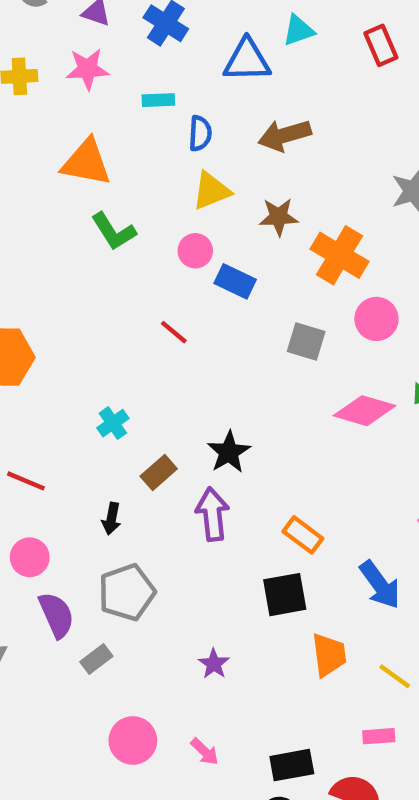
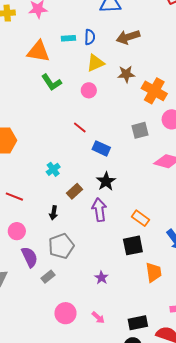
cyan rectangle: (158, 100) -> (68, 38), moved
blue rectangle: (235, 281) -> (101, 148), moved
gray square: (306, 341) -> (140, 130), turned -30

